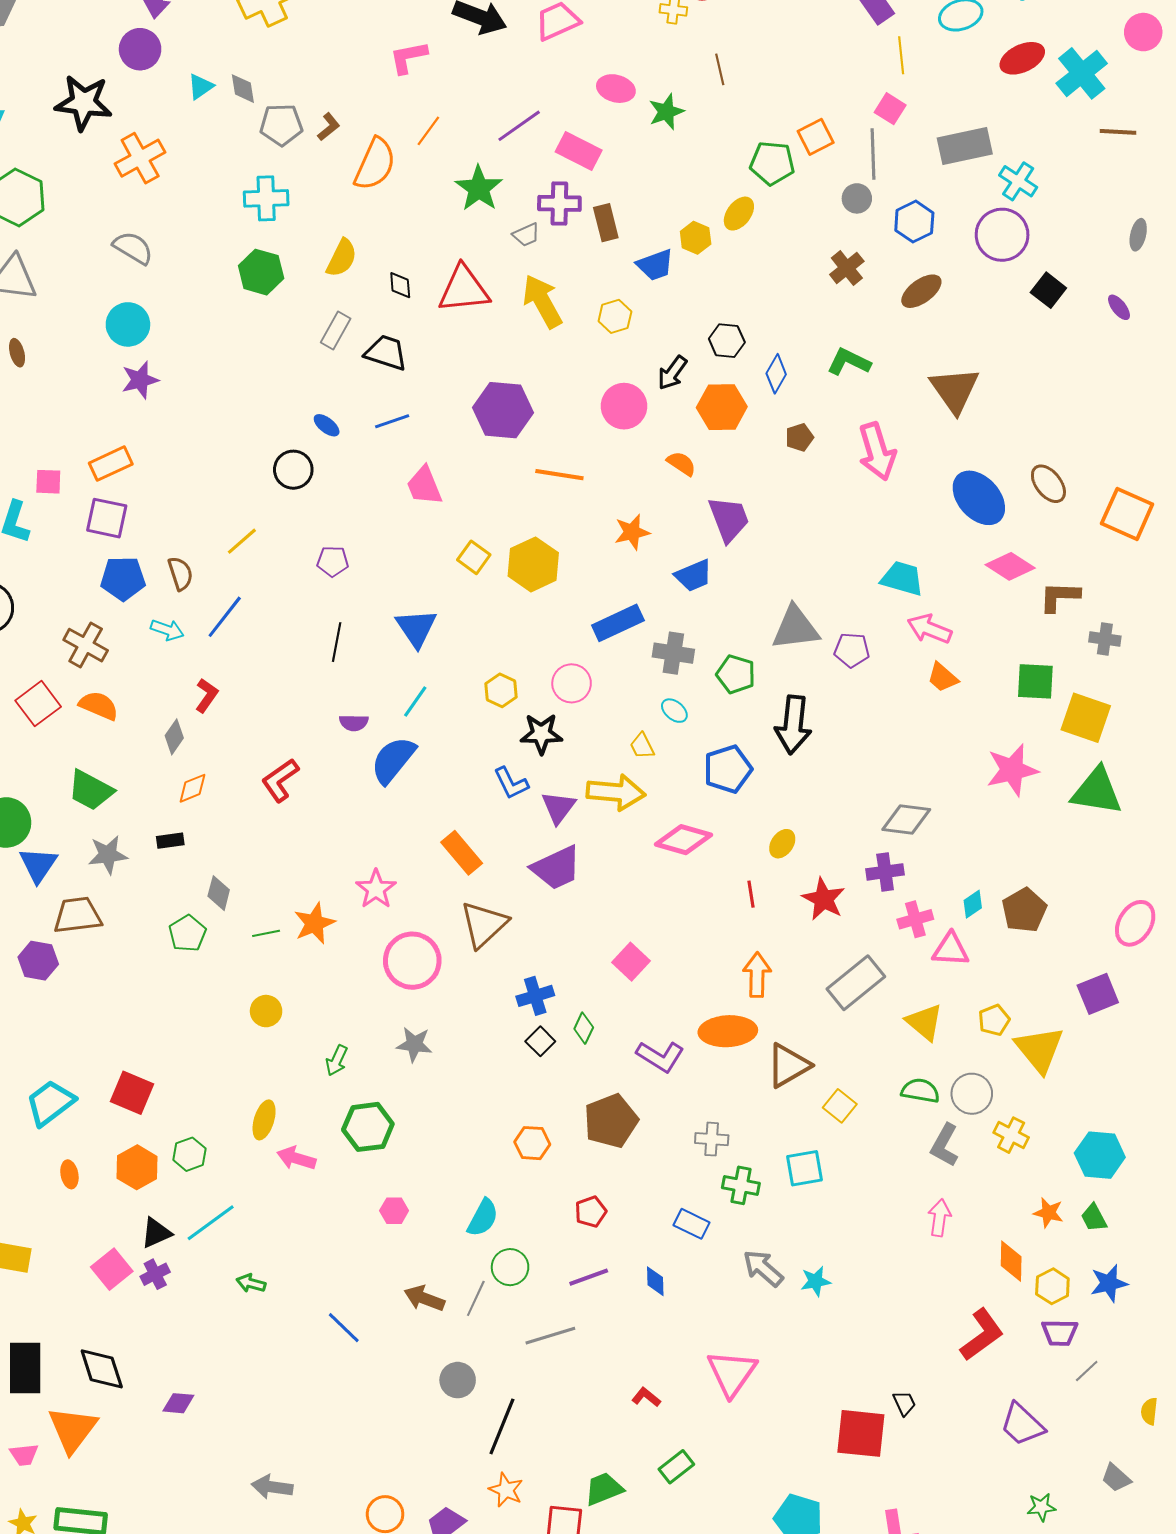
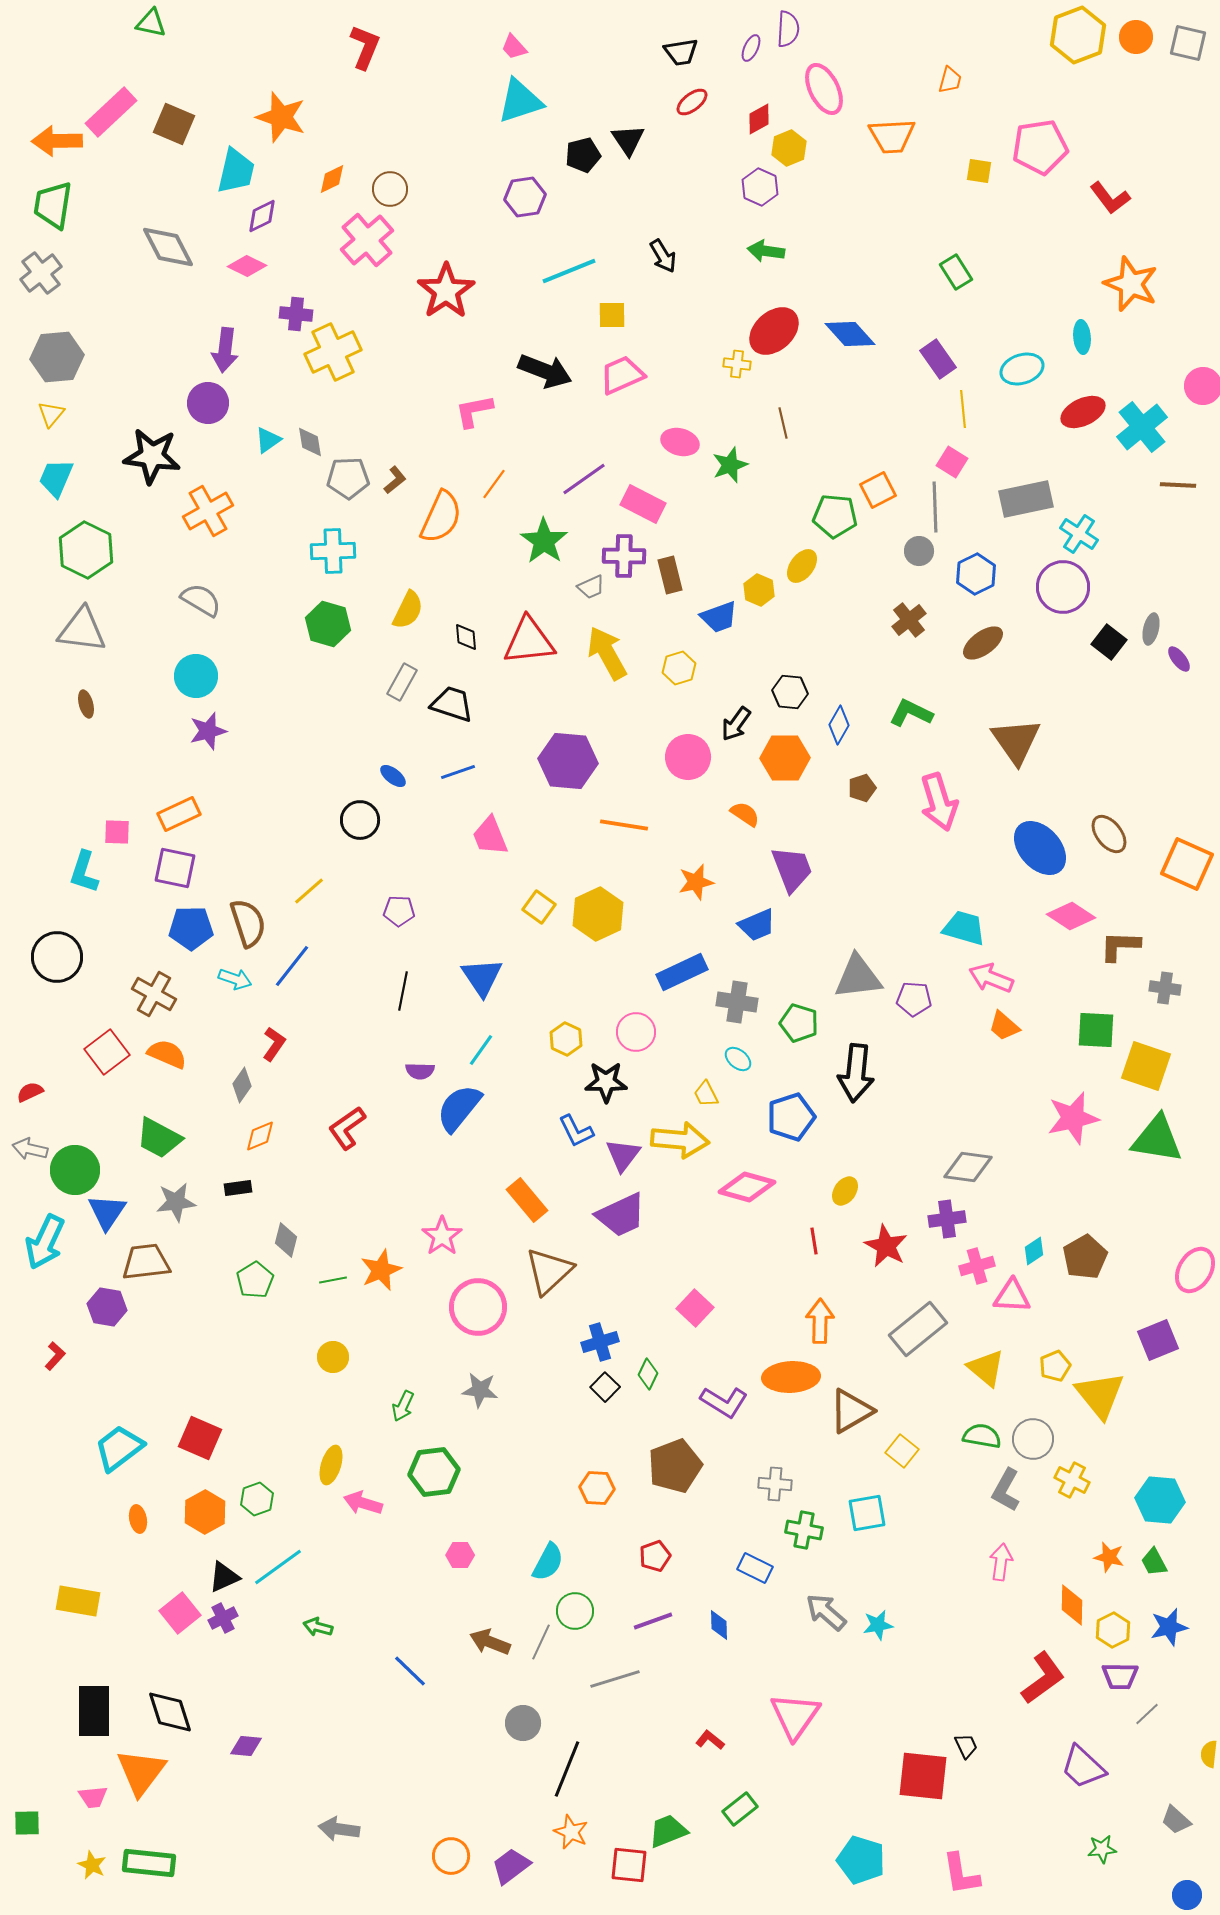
gray ellipse: (1138, 235) -> (1151, 629), moved
brown semicircle: (180, 573) -> (248, 923), size x1.4

